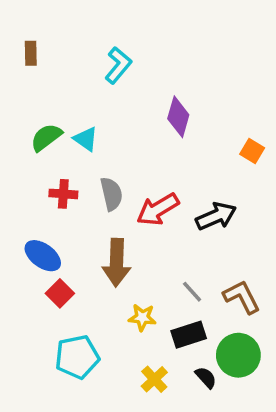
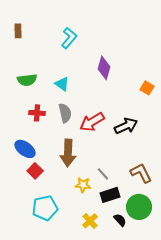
green semicircle: (46, 137) -> (27, 80), turned -150
cyan triangle: (86, 139) -> (62, 84), moved
gray line: (192, 292) -> (103, 174), moved

